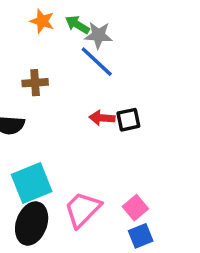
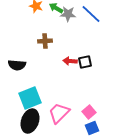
blue line: (97, 62) -> (91, 14), moved
brown cross: (35, 83) -> (45, 41), moved

